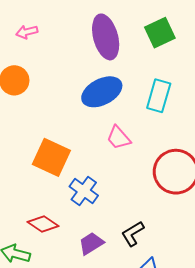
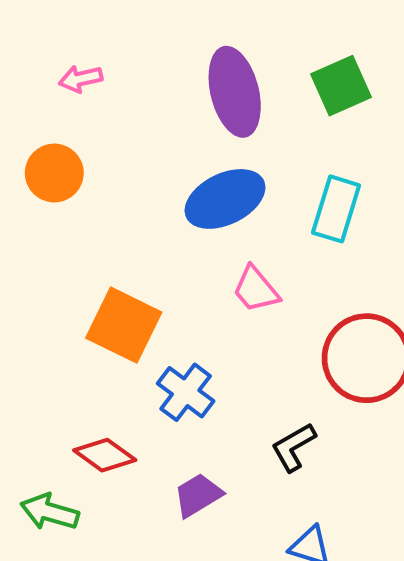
black L-shape: (133, 234) -> (294, 447), moved

